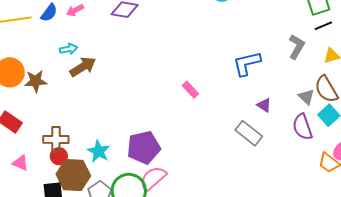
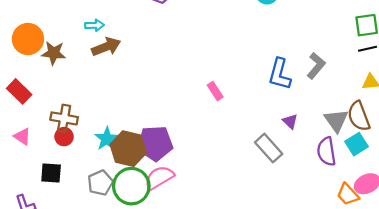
gray L-shape: (297, 47) -> (316, 66), moved
blue L-shape: (247, 64) -> (280, 74), turned -72
gray triangle: (306, 97) -> (336, 120), size x1.4
brown hexagon: (73, 175) -> (128, 149), moved

